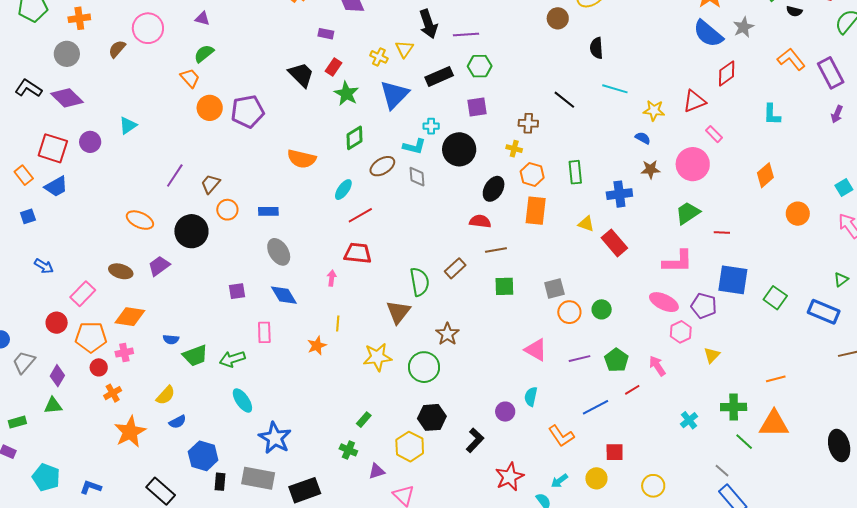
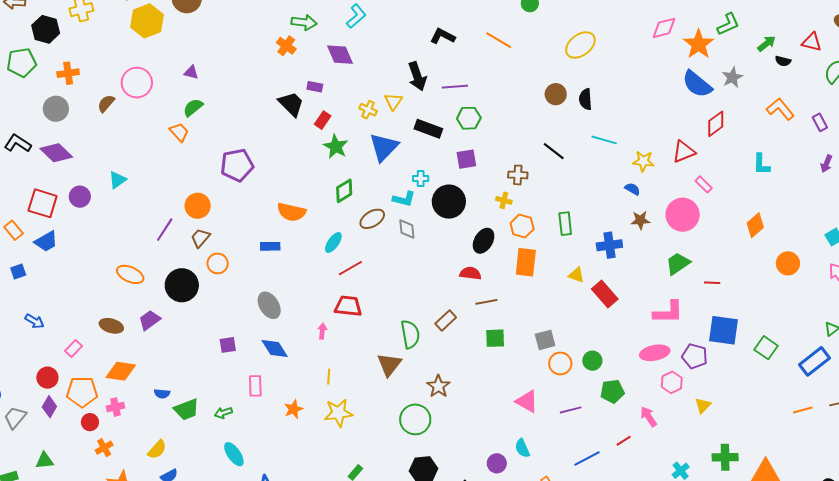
brown circle: (558, 18) -> (556, 94), moved
purple rectangle: (831, 73) -> (820, 122), size x0.6
black trapezoid: (301, 75) -> (291, 104), moved
black rectangle: (439, 76) -> (428, 129), turned 44
orange circle: (210, 108) -> (198, 206), moved
blue rectangle: (268, 211) -> (270, 246), moved
pink rectangle: (83, 294) -> (74, 349), size x0.7
pink ellipse: (664, 302) -> (655, 353), turned -36
blue rectangle: (824, 312) -> (815, 361), turned -60
orange star: (317, 346) -> (294, 409), moved
yellow star: (377, 357) -> (338, 413), moved
green arrow: (232, 359) -> (223, 413), size x0.7
green pentagon: (616, 360) -> (612, 391), moved, turned 30
purple diamond: (57, 376) -> (49, 407), moved
orange line: (776, 379) -> (803, 410), moved
cyan semicircle: (531, 397) -> (522, 448), turned -36

